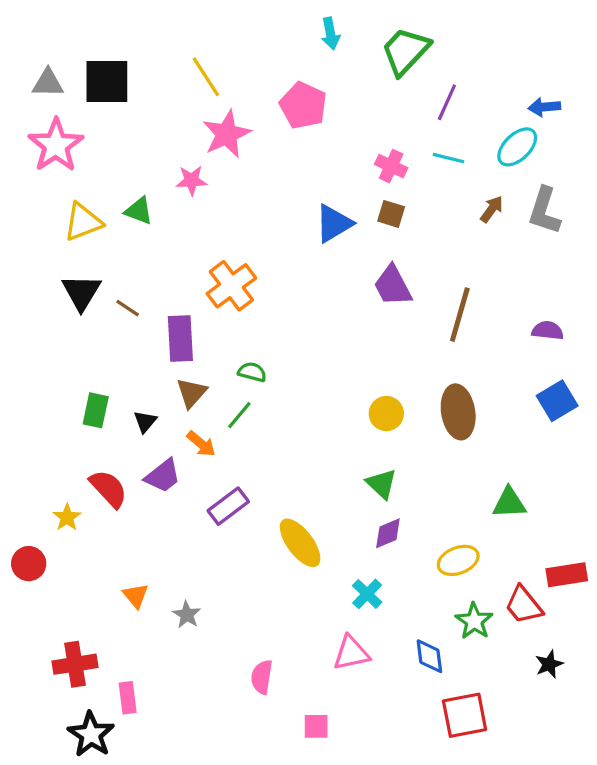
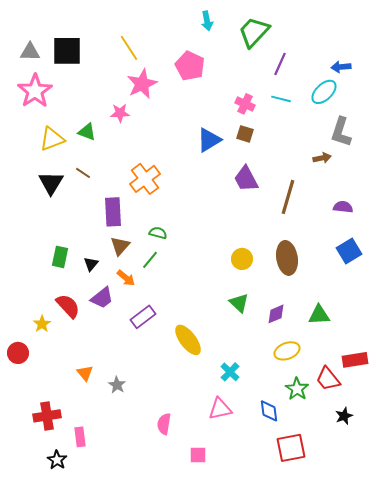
brown arrow: (492, 209) -> (322, 158), moved, turned 42
brown line: (128, 308) -> (83, 173), moved
purple diamond: (388, 533) -> (276, 314), moved
black star: (91, 734) -> (57, 460), size x0.7

